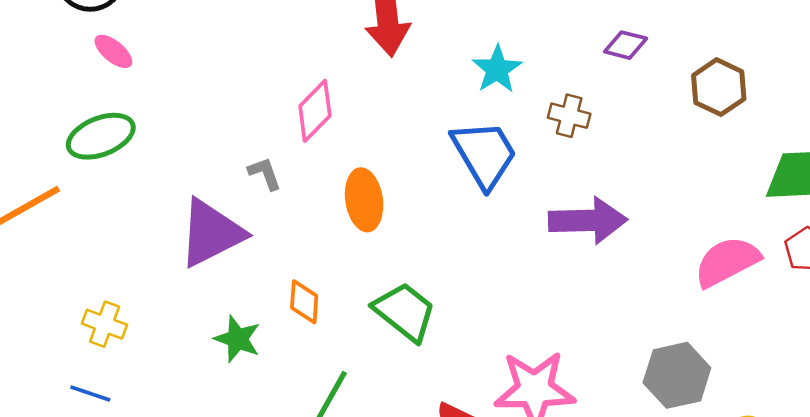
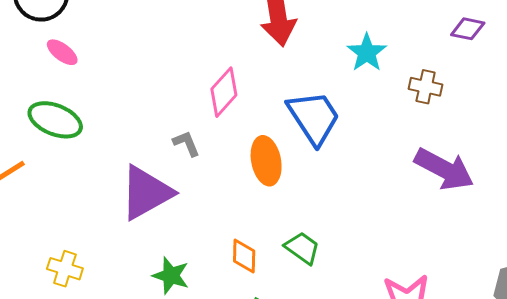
green ellipse: (101, 136) -> (55, 120), turned 46
blue trapezoid: (484, 154) -> (314, 117), moved
purple arrow: (588, 220) -> (444, 169), turned 32
orange diamond: (304, 302) -> (244, 256), moved
green trapezoid: (405, 312) -> (302, 248), size x0.7

